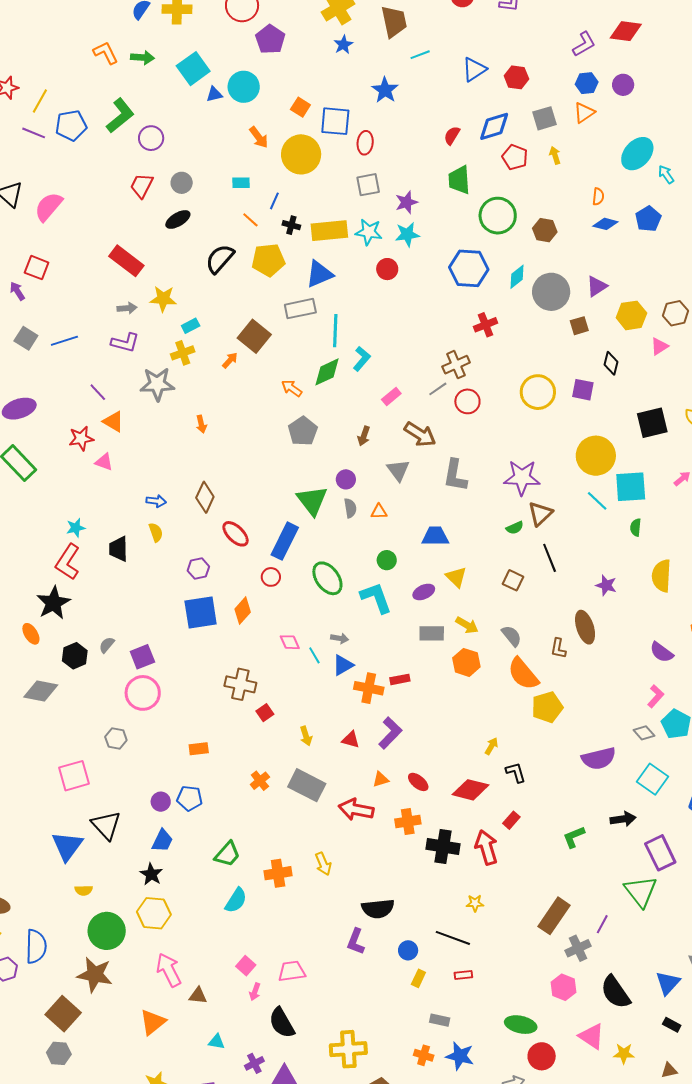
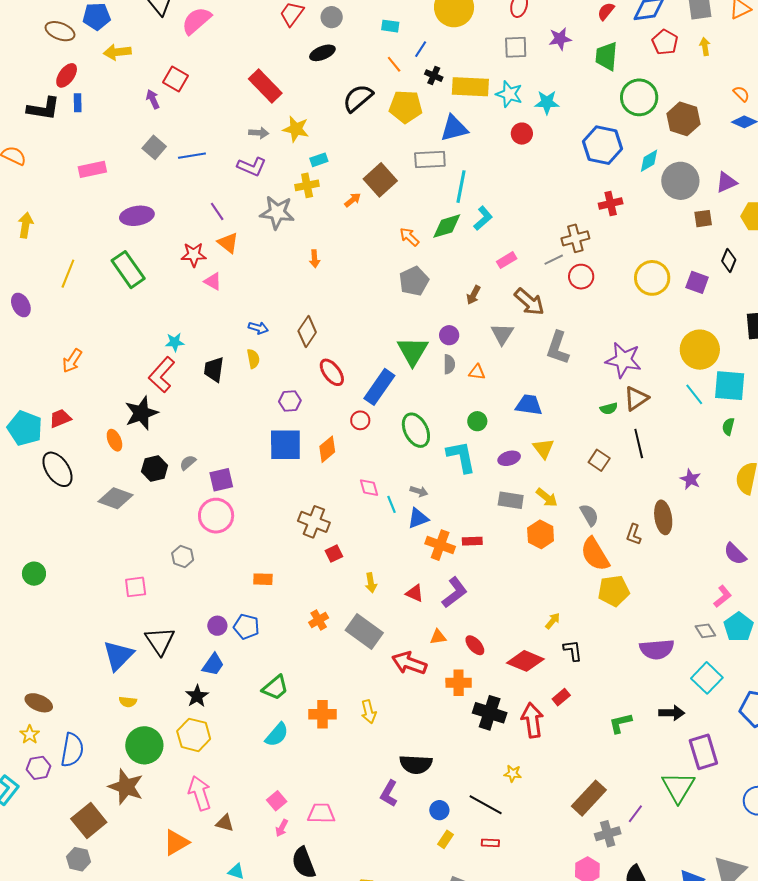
orange semicircle: (598, 197) -> (741, 94), turned -60
purple star: (406, 202) -> (560, 39), moved
brown hexagon: (545, 230) -> (683, 119), size x1.4
pink square: (74, 776) -> (136, 587), size x0.7

